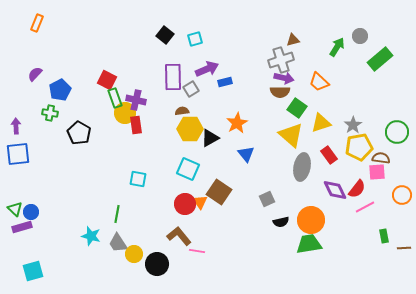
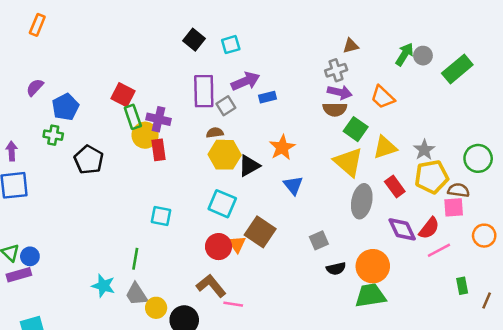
gray circle: (360, 36) -> (423, 56), moved
gray cross: (281, 60) -> (336, 70), size x0.7
brown line: (404, 248) -> (487, 300), turned -64

